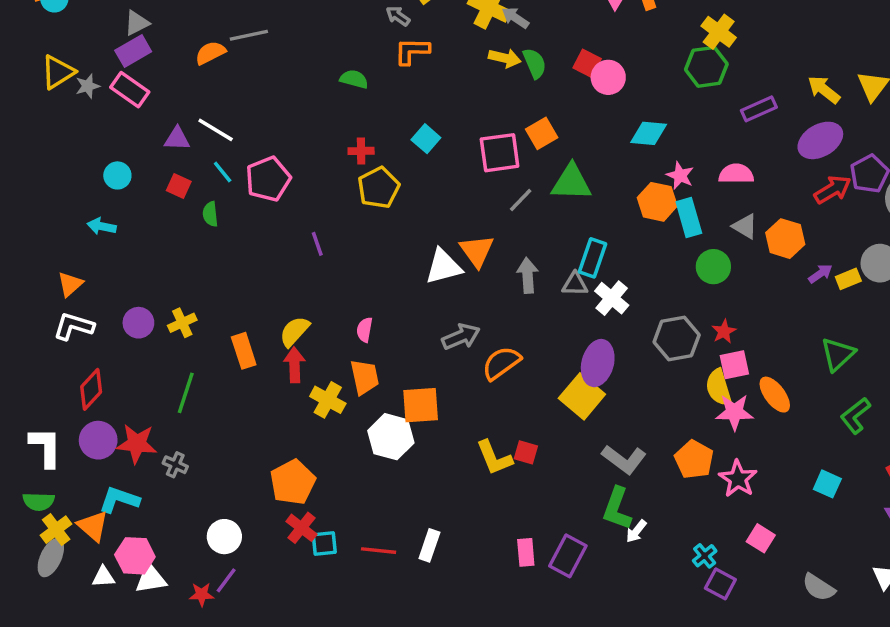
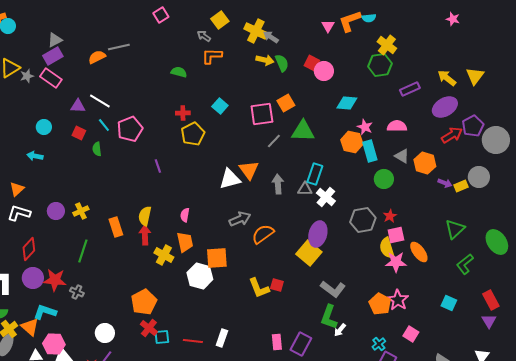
purple arrow: (820, 274) -> (445, 183), turned 56
yellow semicircle: (294, 331) -> (145, 216), turned -30
orange pentagon: (694, 459) -> (380, 304), moved

